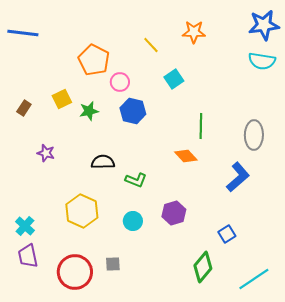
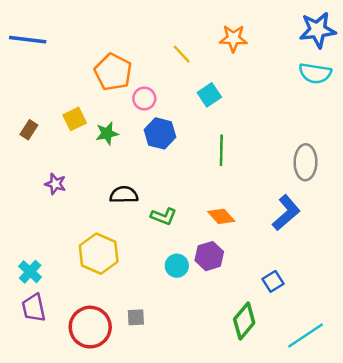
green line: (201, 126) -> (221, 150), moved
orange diamond: (186, 156) -> (221, 216), moved
cyan circle: (133, 221) -> (177, 266), moved

